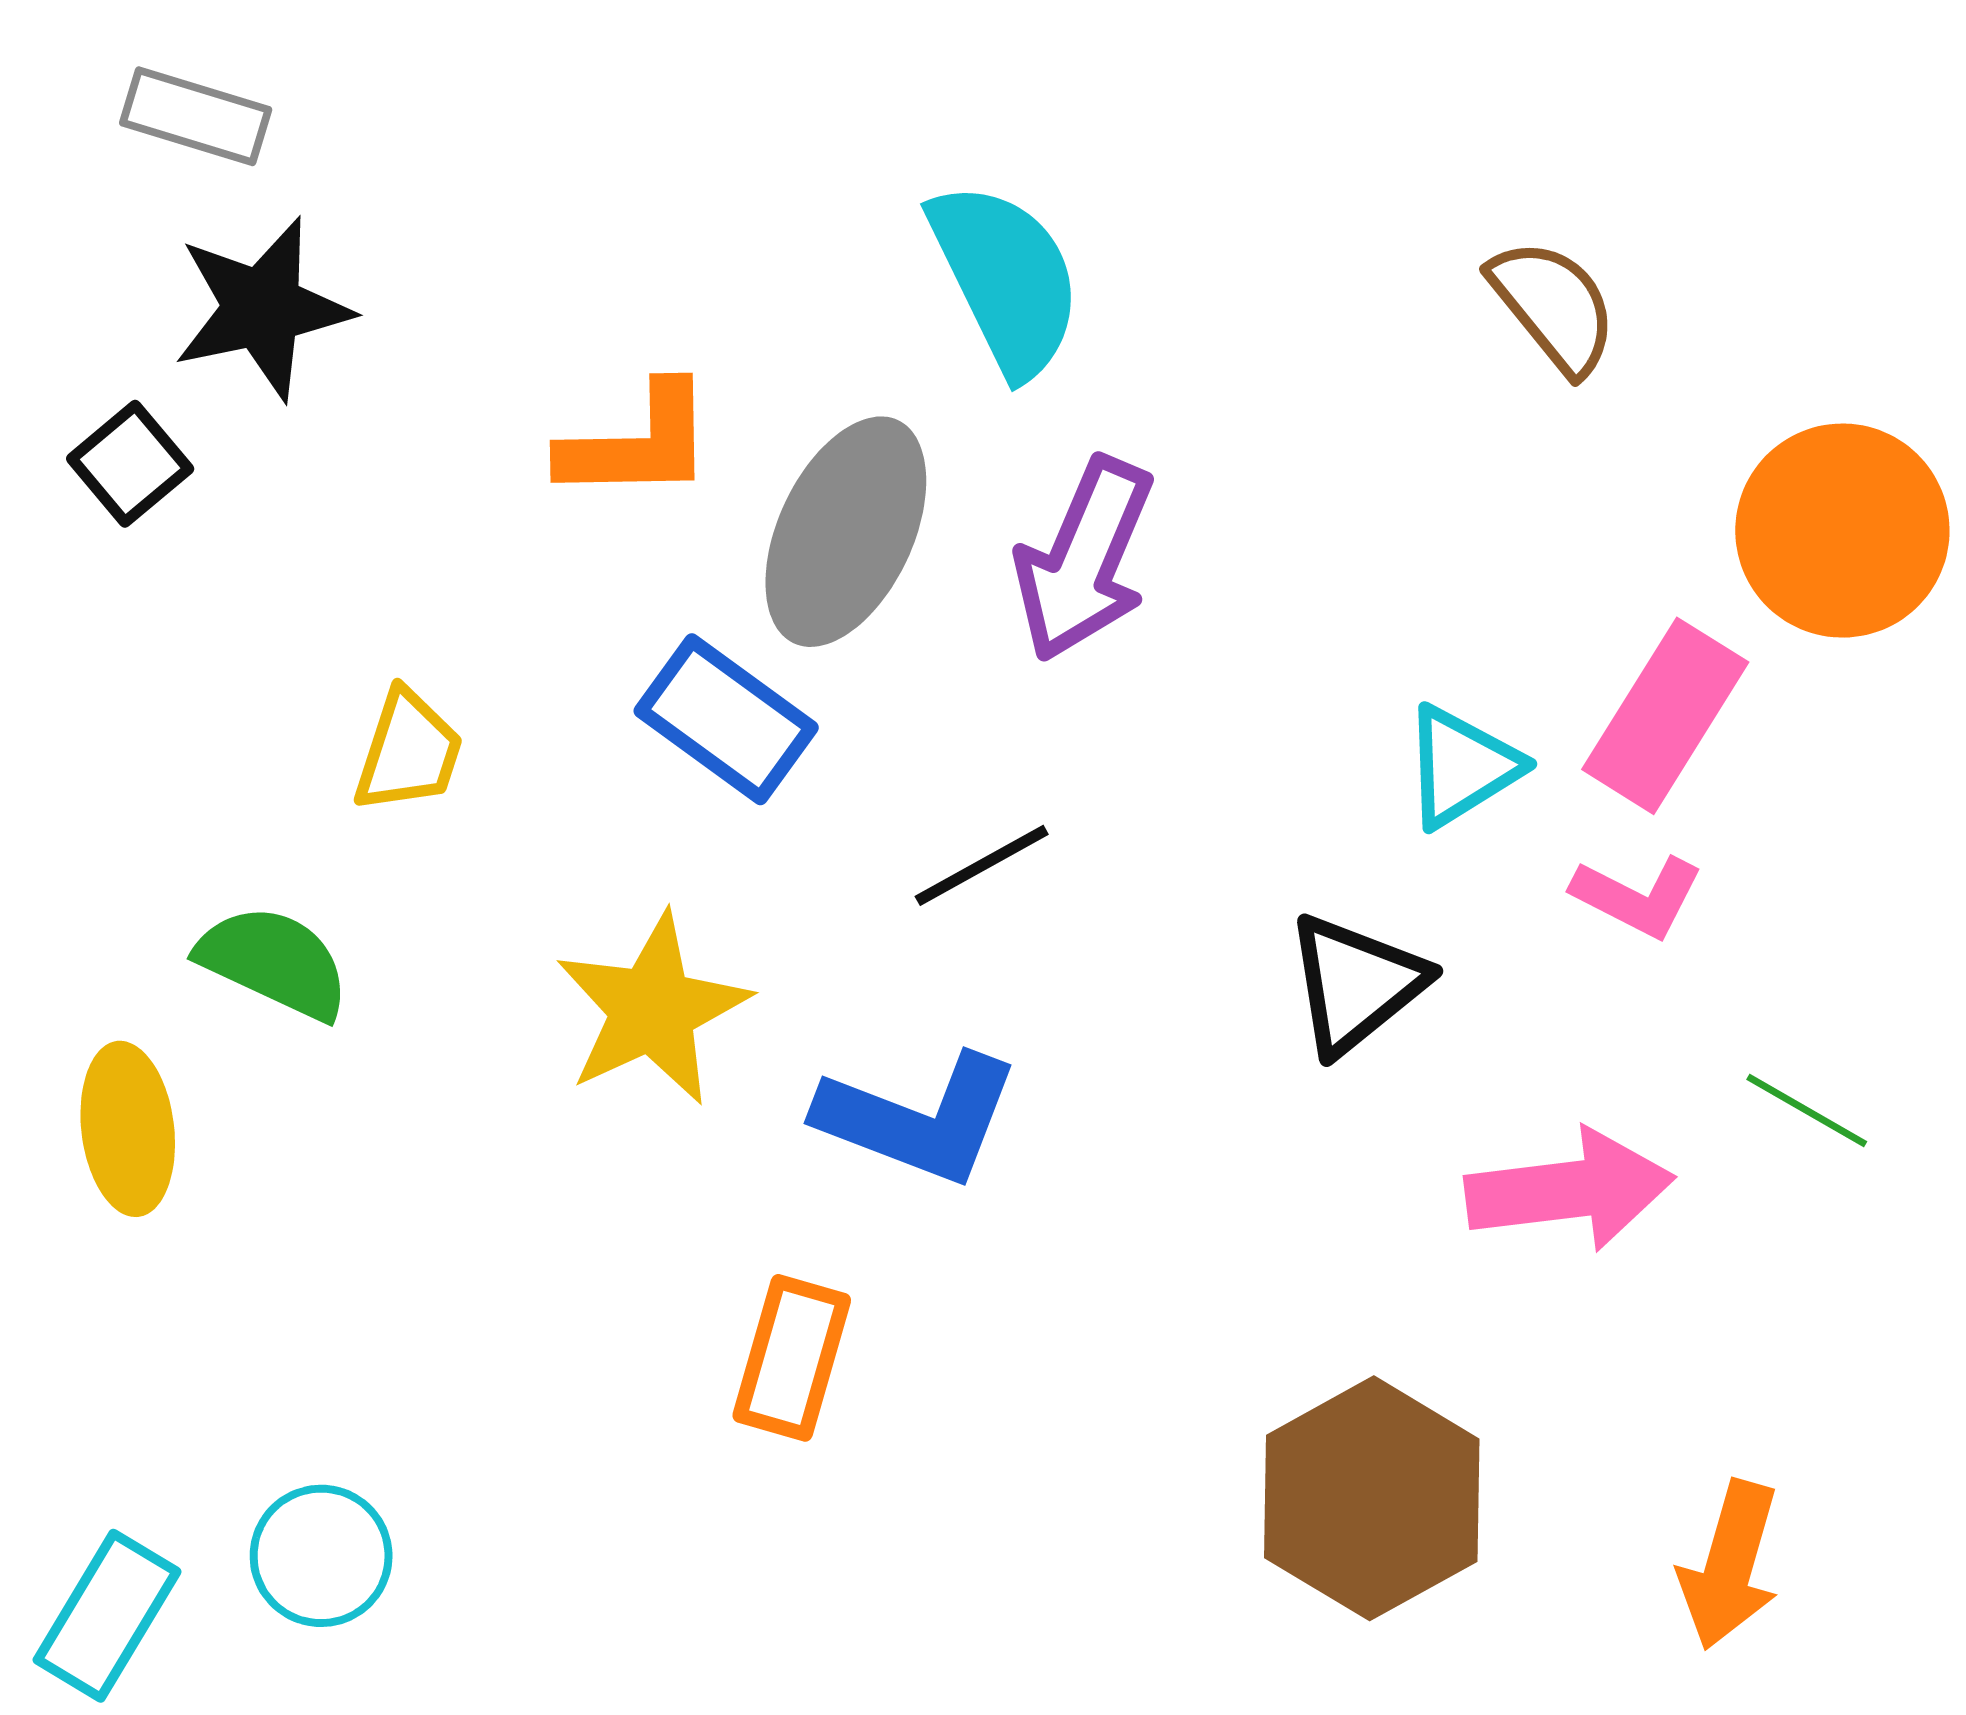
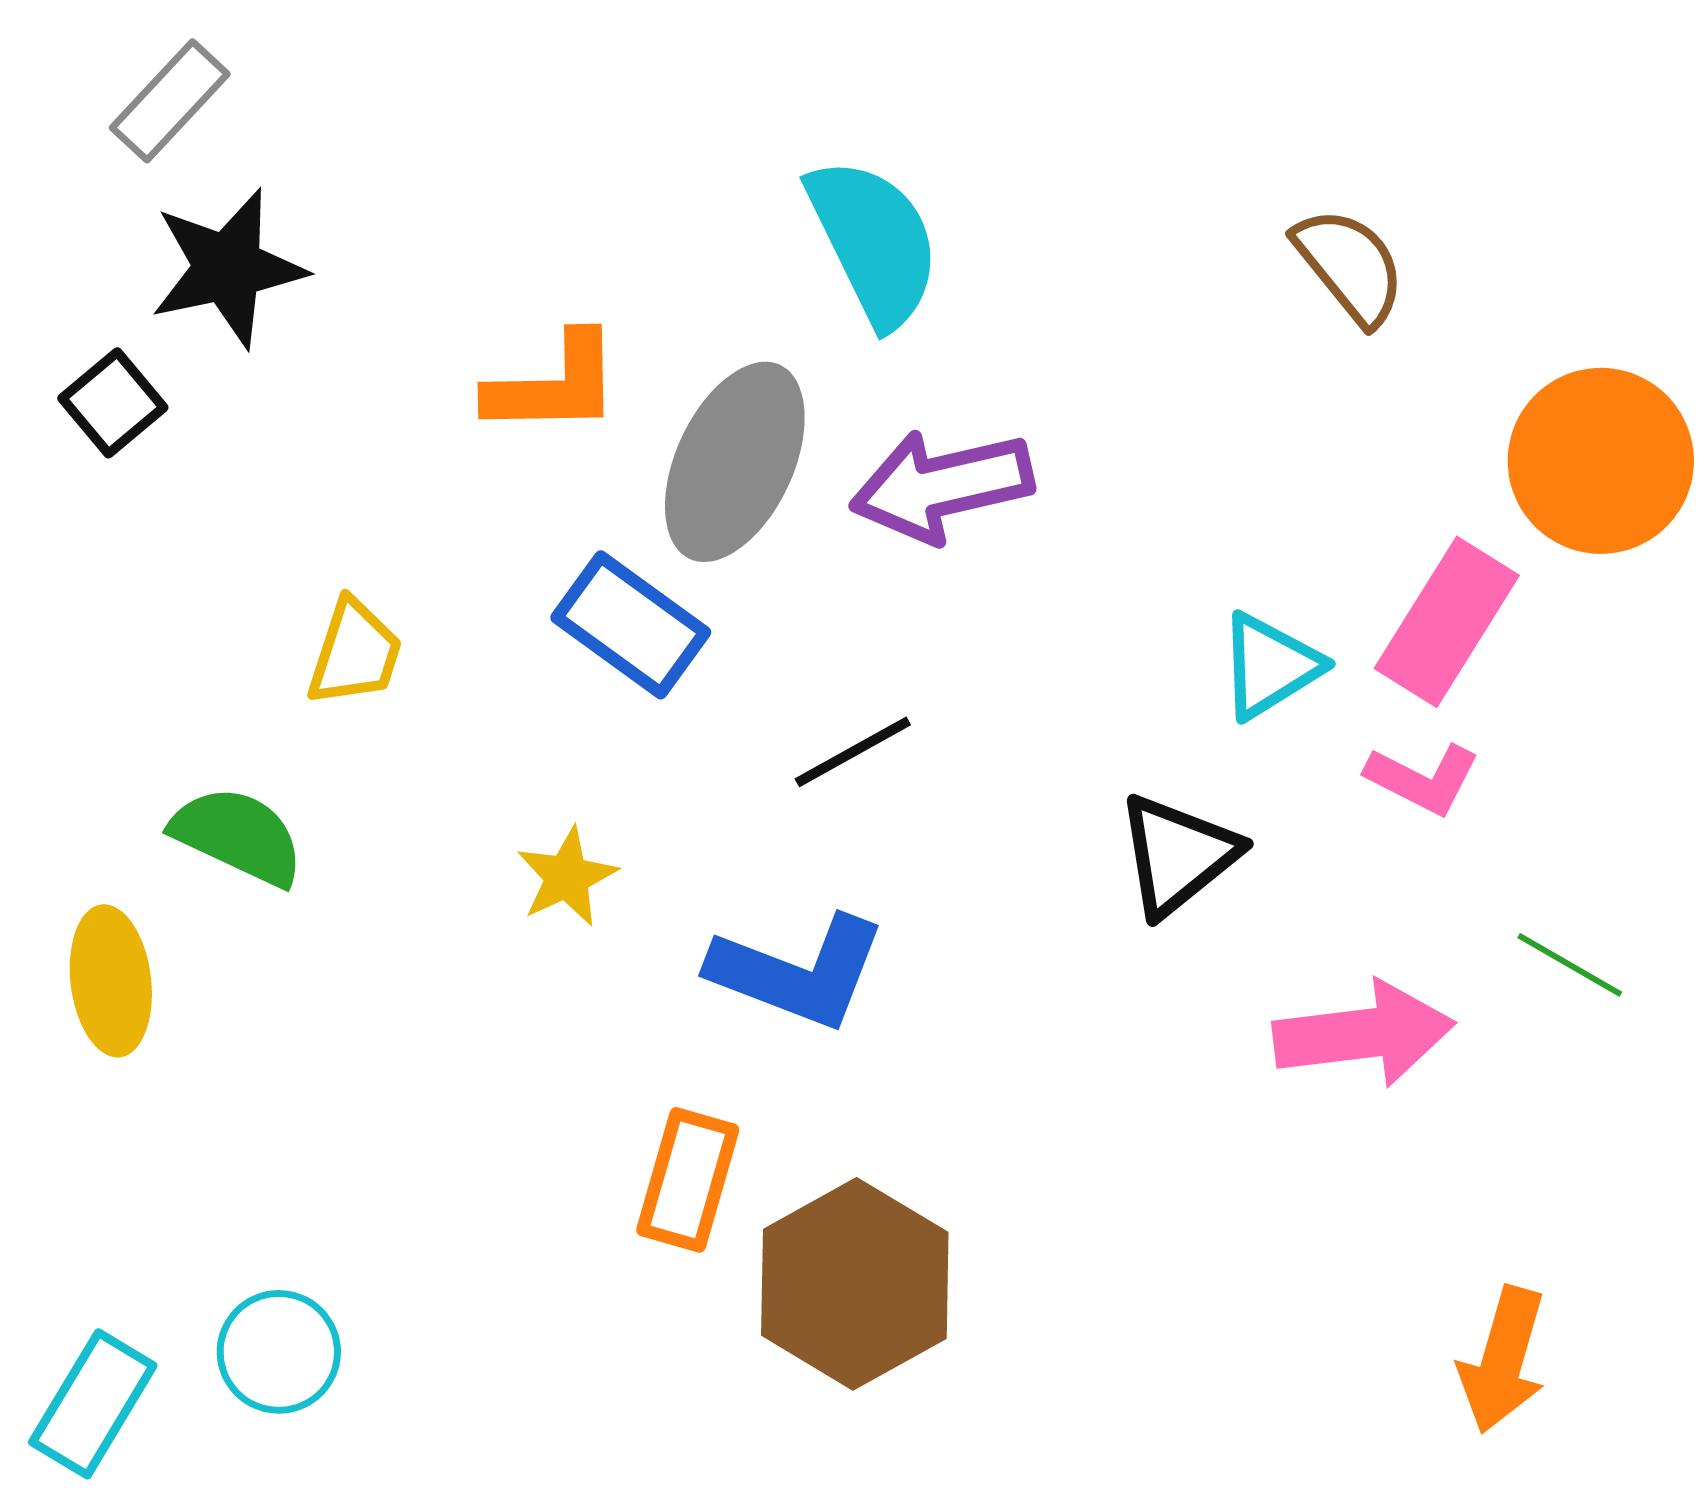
gray rectangle: (196, 116) -> (170, 101), turned -64
purple arrow: (1084, 559) -> (942, 486), turned 54
yellow star: (653, 1009) -> (567, 877), size x0.6
brown hexagon: (1372, 1498) -> (855, 1284), moved

